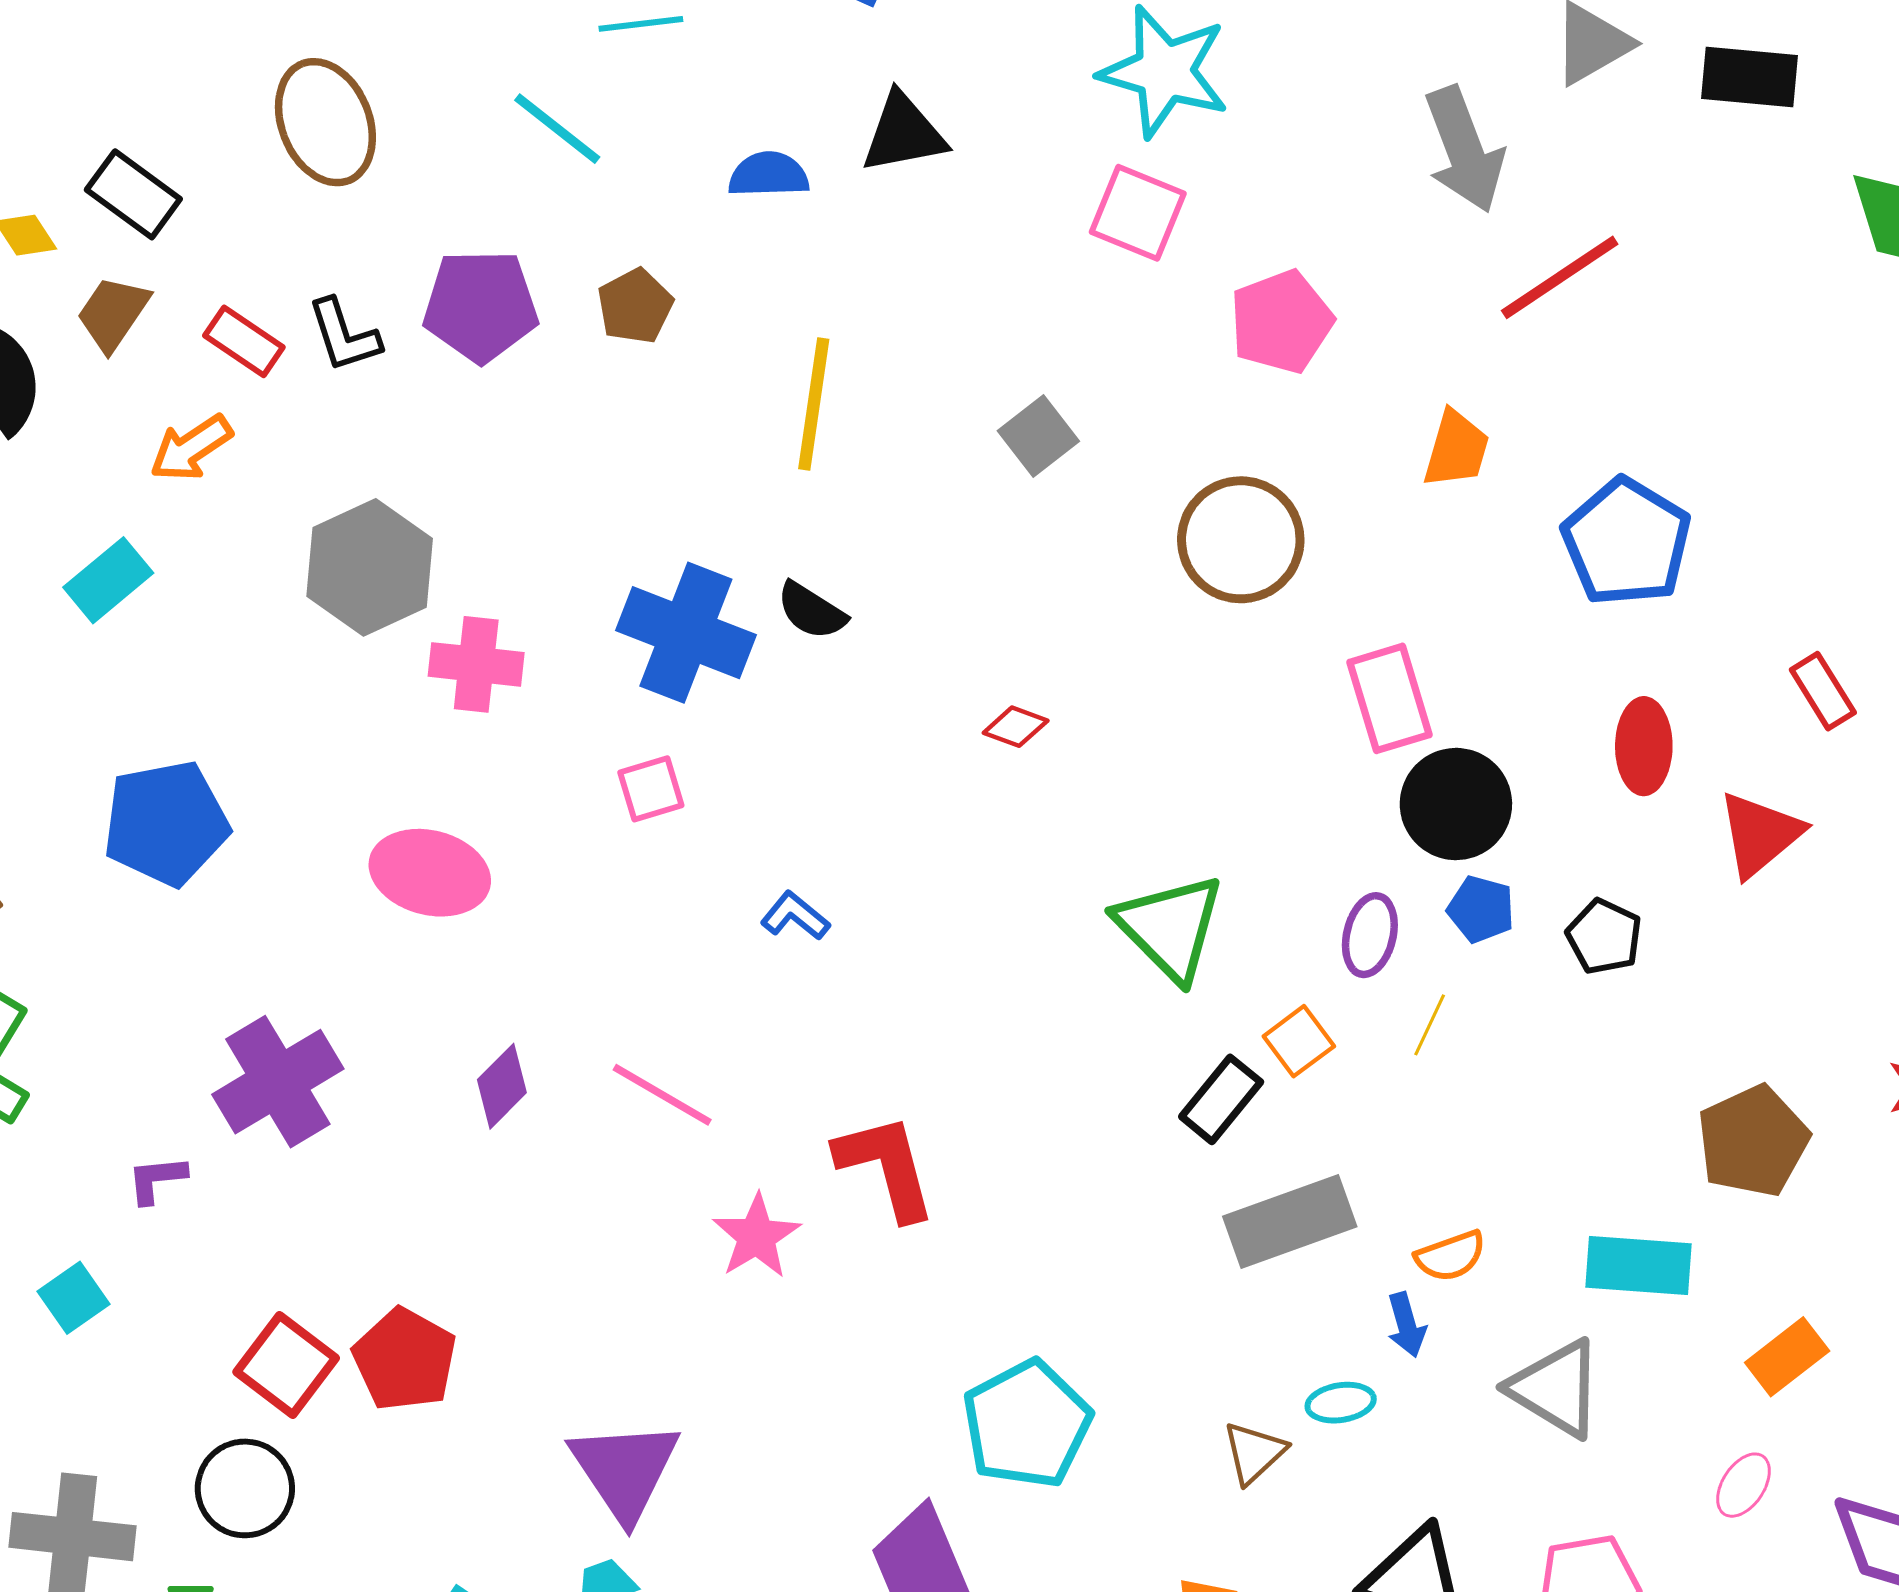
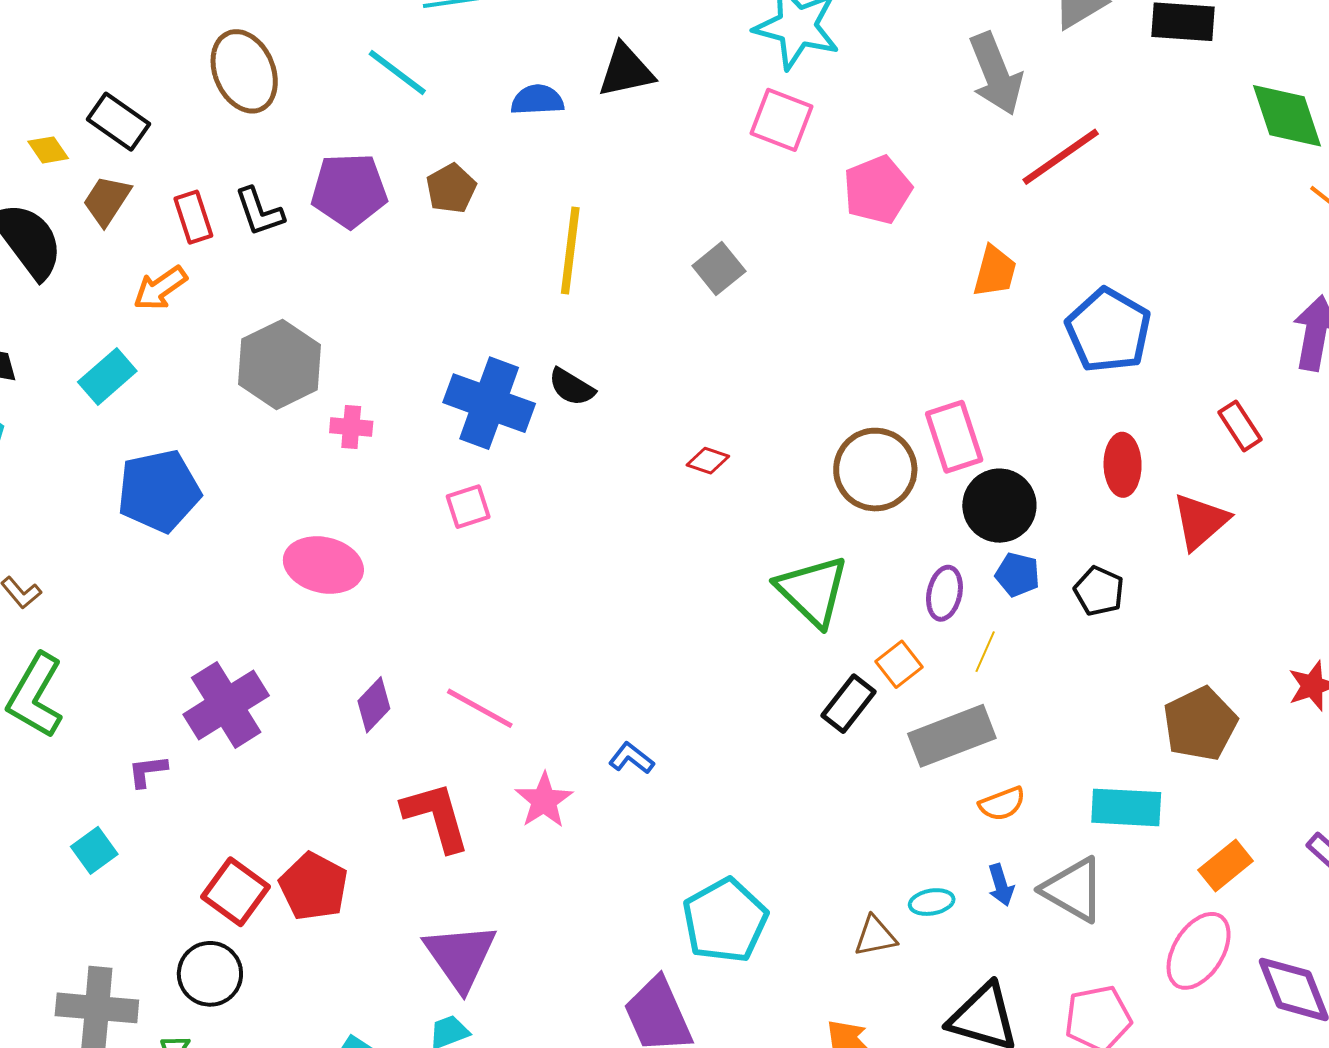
red rectangle: (244, 341) -> (193, 217), turned 39
brown circle: (1241, 540) -> (875, 470), moved
pink cross: (476, 664) -> (351, 427), size x0.7
blue pentagon: (166, 823) -> (159, 491), moved
blue L-shape: (795, 916) -> (631, 758), moved
red L-shape: (886, 1167) -> (436, 816), moved
gray rectangle: (1290, 1221) -> (952, 736), moved
blue arrow: (1406, 1325) -> (1001, 885), moved
brown triangle: (1254, 1453) -> (875, 936), turned 33
pink ellipse: (1743, 1485) -> (1199, 951), size x1.8

